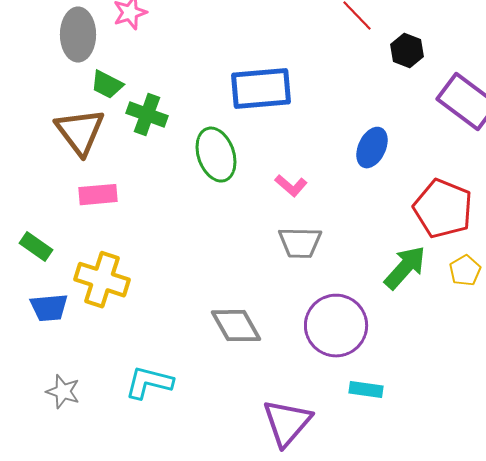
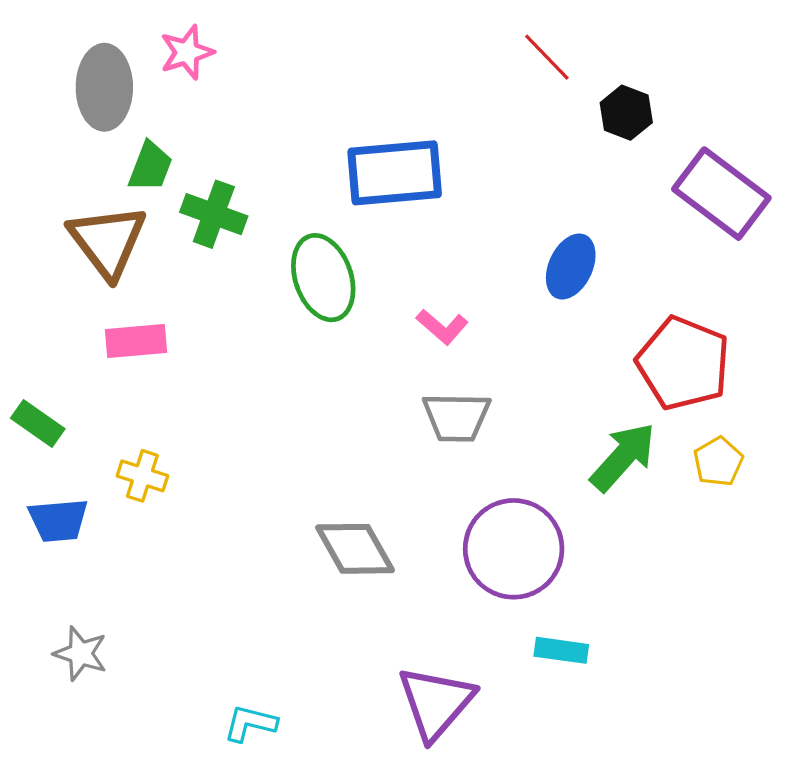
green trapezoid: (107, 85) -> (150, 167), turned -96
yellow cross: (102, 280) -> (142, 476), size x0.6
cyan L-shape: (149, 383) -> (250, 723), moved, size x0.7

